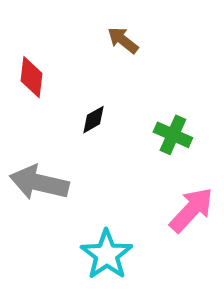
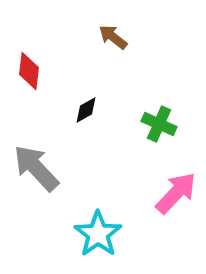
gray arrow: (39, 183) -> (36, 168), turned 34

